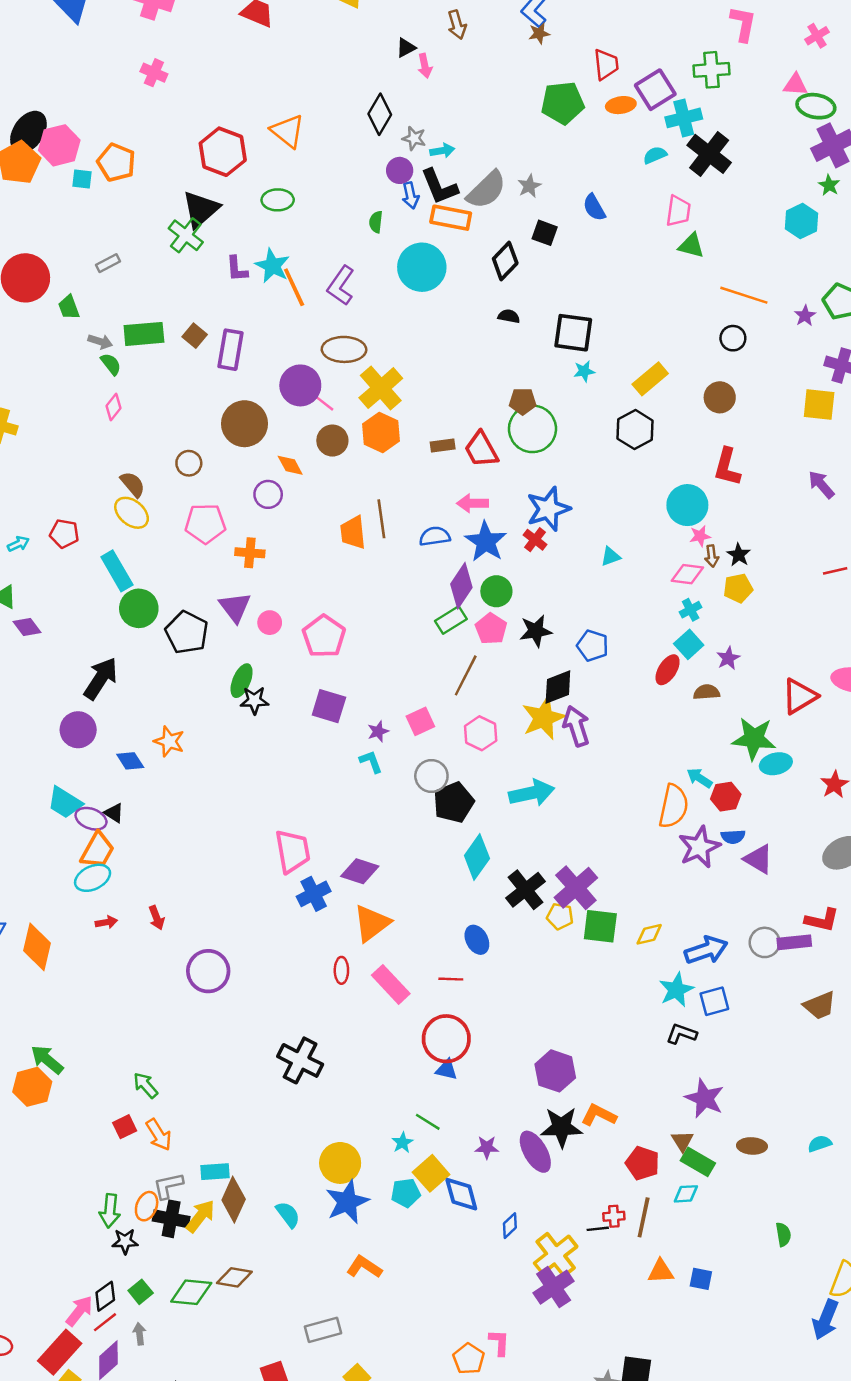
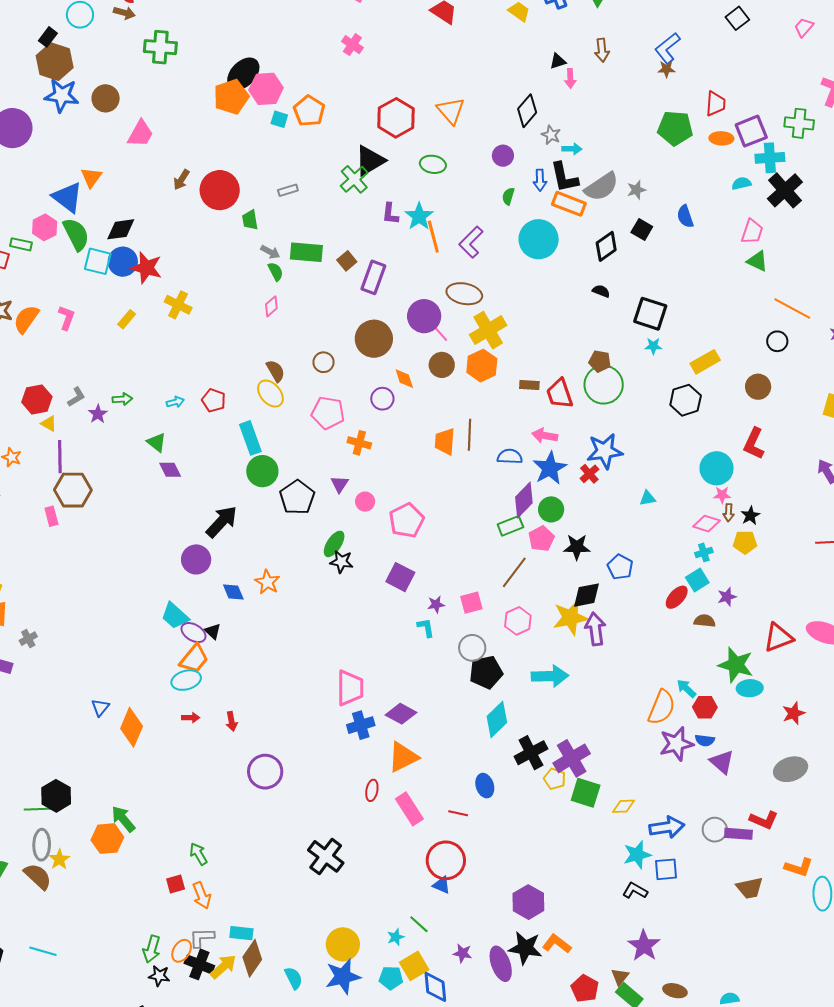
purple circle: (400, 170) -> (503, 156), moved
purple triangle: (235, 607) -> (340, 484), size x0.7

